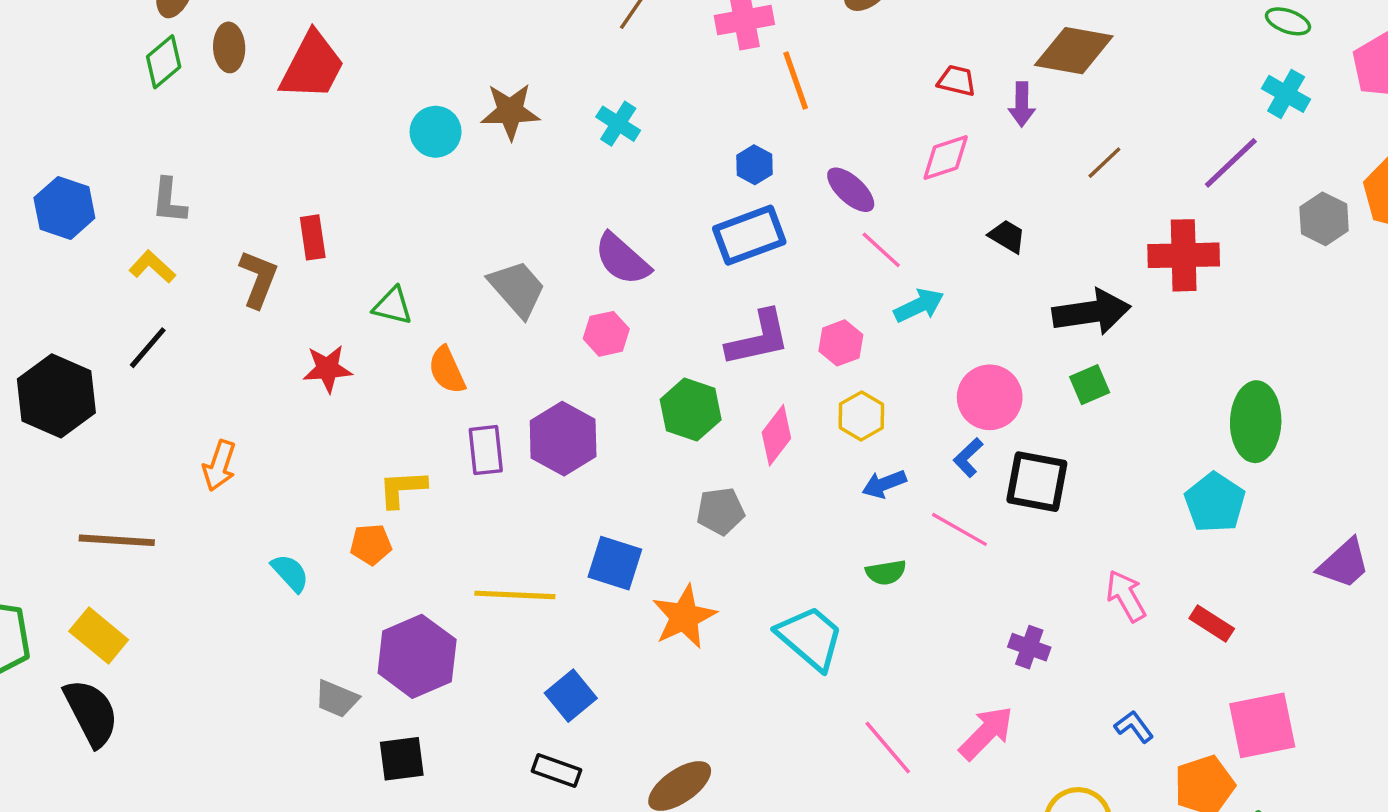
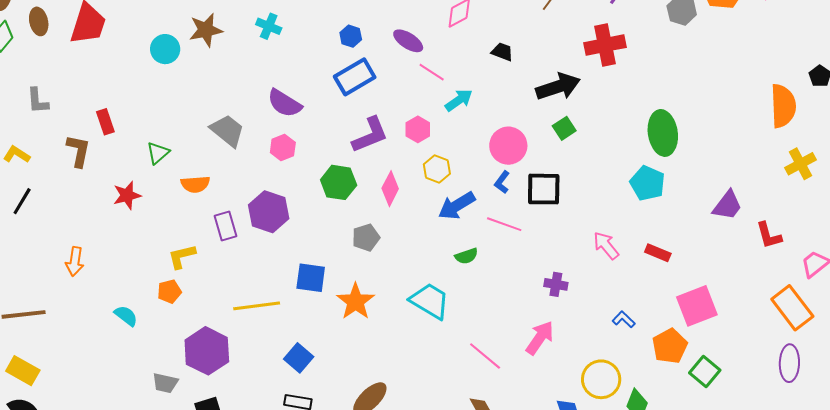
gray L-shape: (169, 201) -> (38, 101), moved
green triangle: (393, 306) -> (158, 153), turned -45
orange semicircle: (447, 370) -> (195, 184), turned -60
blue arrow: (884, 484) -> (457, 206), size x1.5

